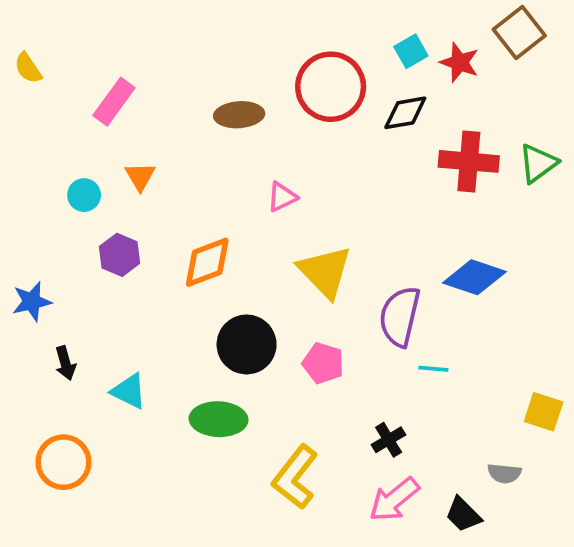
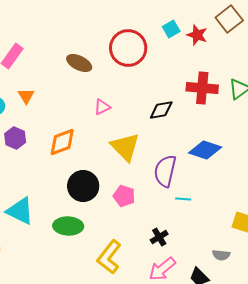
black diamond: (405, 113) -> (161, 110), moved
brown ellipse: (239, 115) -> (79, 63), turned 30
cyan triangle: (129, 391) -> (20, 211), size x1.4

